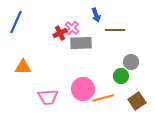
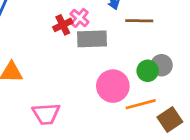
green circle: (121, 76) -> (148, 71), moved
pink circle: (83, 89) -> (113, 86), moved
orange line: (103, 98) -> (141, 104), moved

